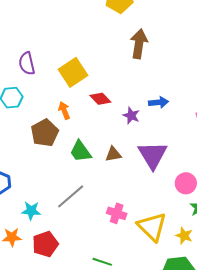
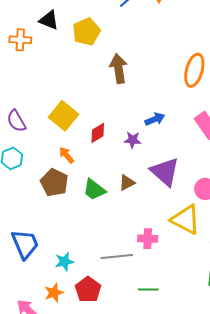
red diamond: (100, 99) -> (98, 133), turned -60
gray line: (71, 196) -> (117, 257), moved, turned 52
yellow triangle: (152, 227) -> (186, 220), moved

